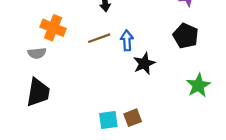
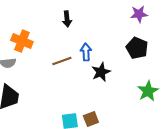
brown line: (99, 38) -> (62, 61), moved

